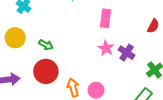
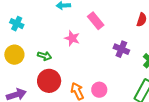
pink rectangle: (106, 18) -> (96, 21), turned -36
pink star: (106, 48) -> (72, 38), moved

